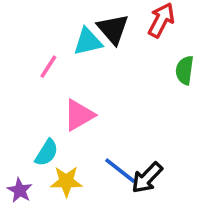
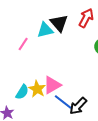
pink triangle: (79, 115) -> (52, 85), moved
yellow star: (66, 181) -> (37, 89), moved, turned 30

